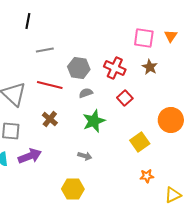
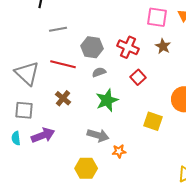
yellow square: (140, 142) -> (153, 121), turned -36
gray arrow: (85, 156) -> (98, 135), size x1.5
orange star: (147, 176) -> (119, 151), moved

